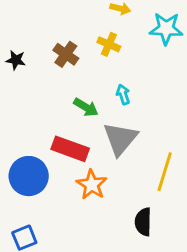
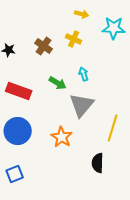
red rectangle: (70, 149) -> (19, 91), moved

